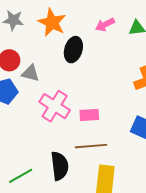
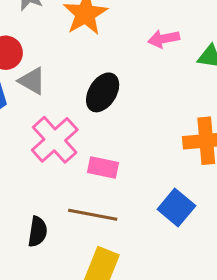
black ellipse: (73, 50) -> (103, 92), moved
black semicircle: (60, 166) -> (38, 232), size x0.7

